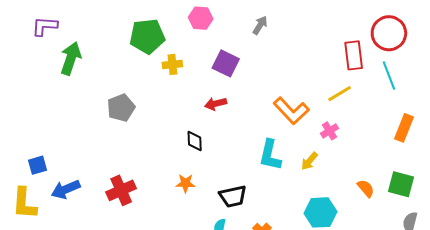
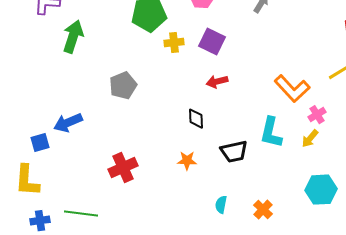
purple square: (226, 63) -> (212, 42), moved
pink cross: (329, 131) -> (317, 115), moved
blue arrow: (66, 189) -> (68, 123), moved
black trapezoid: (233, 196) -> (234, 152), moved

